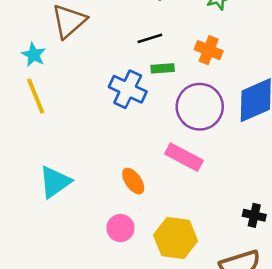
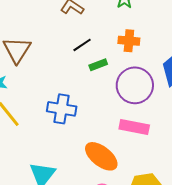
blue cross: (128, 89) -> (62, 109), moved
orange ellipse: (133, 181) -> (101, 156), size x1.6

